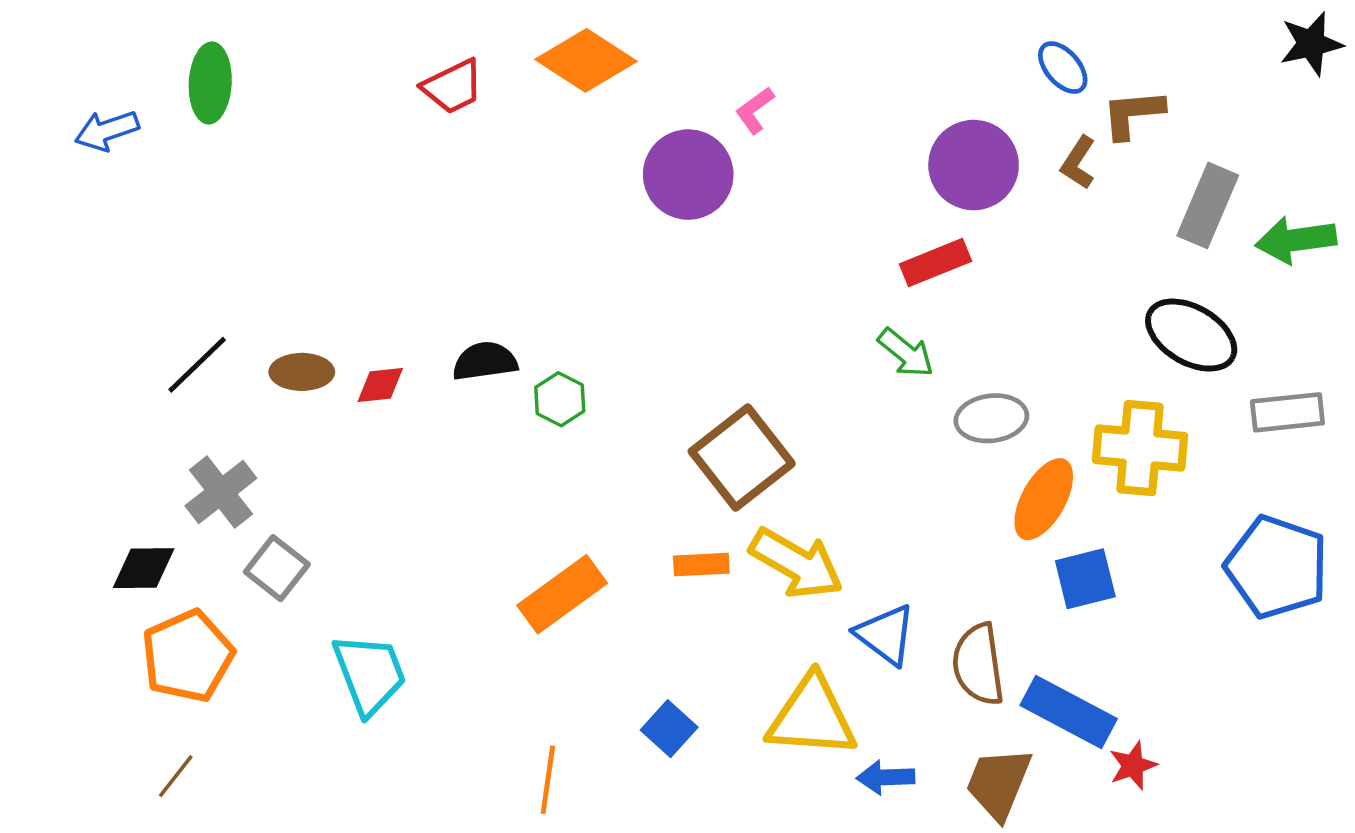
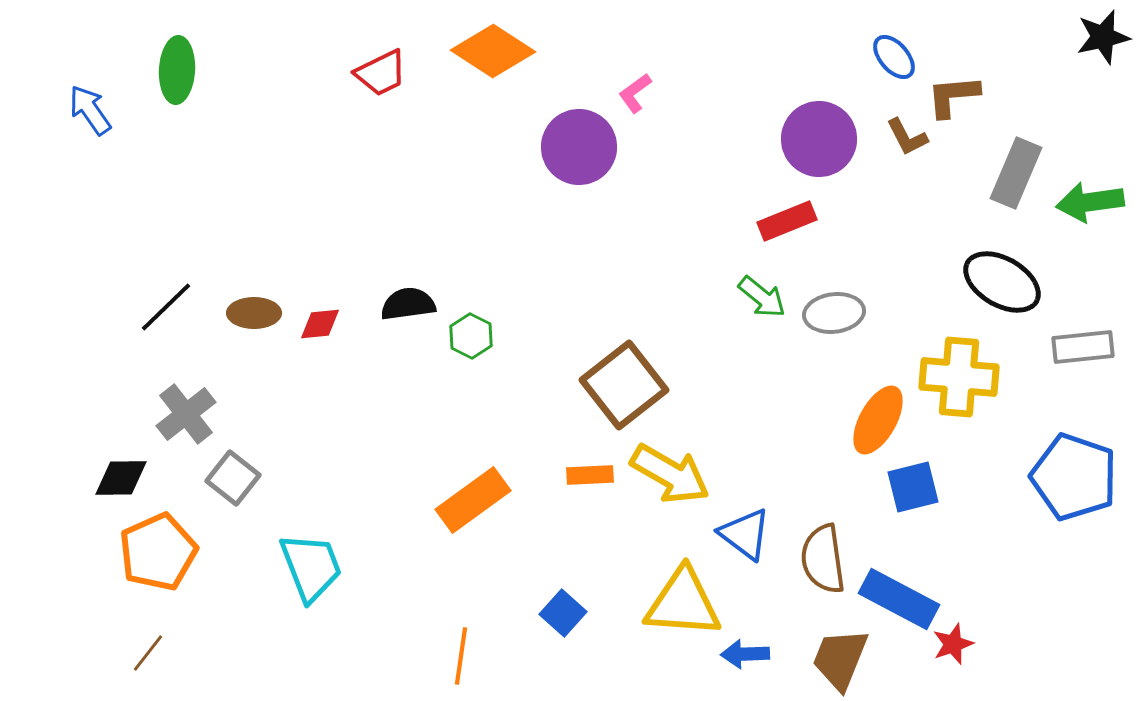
blue arrow: (107, 131) -> (90, 110), turned 74
brown L-shape: (1078, 163) -> (907, 137), turned -60
gray ellipse: (991, 418) -> (834, 313), moved

